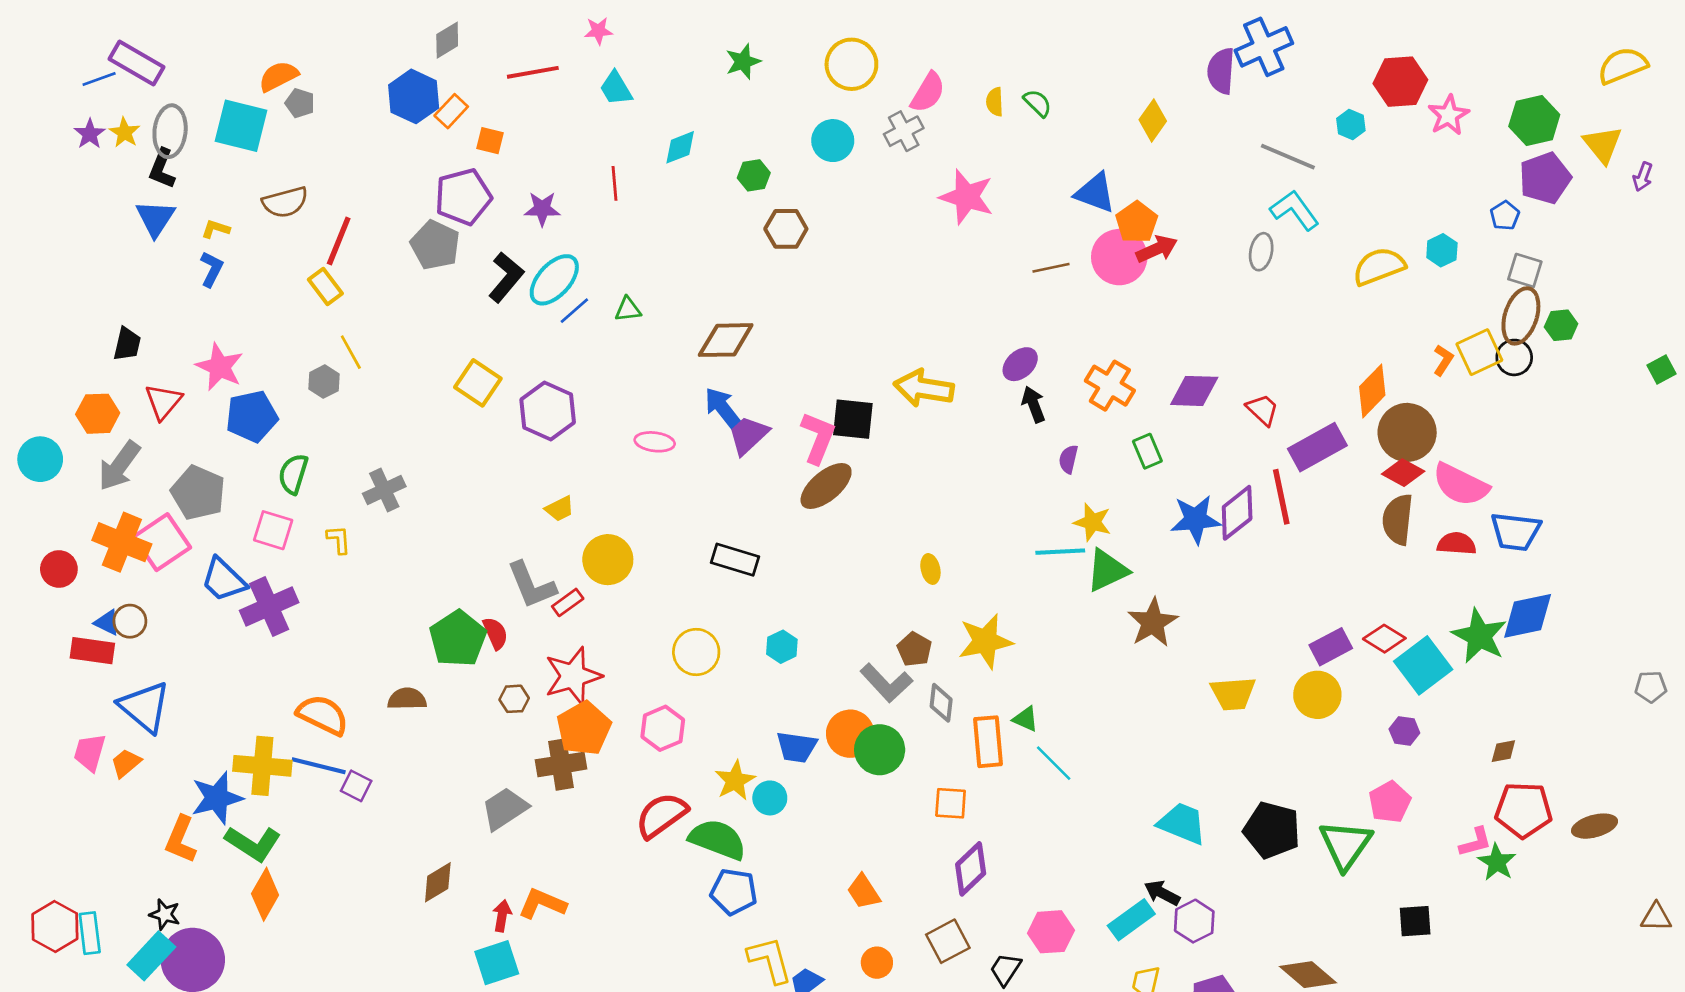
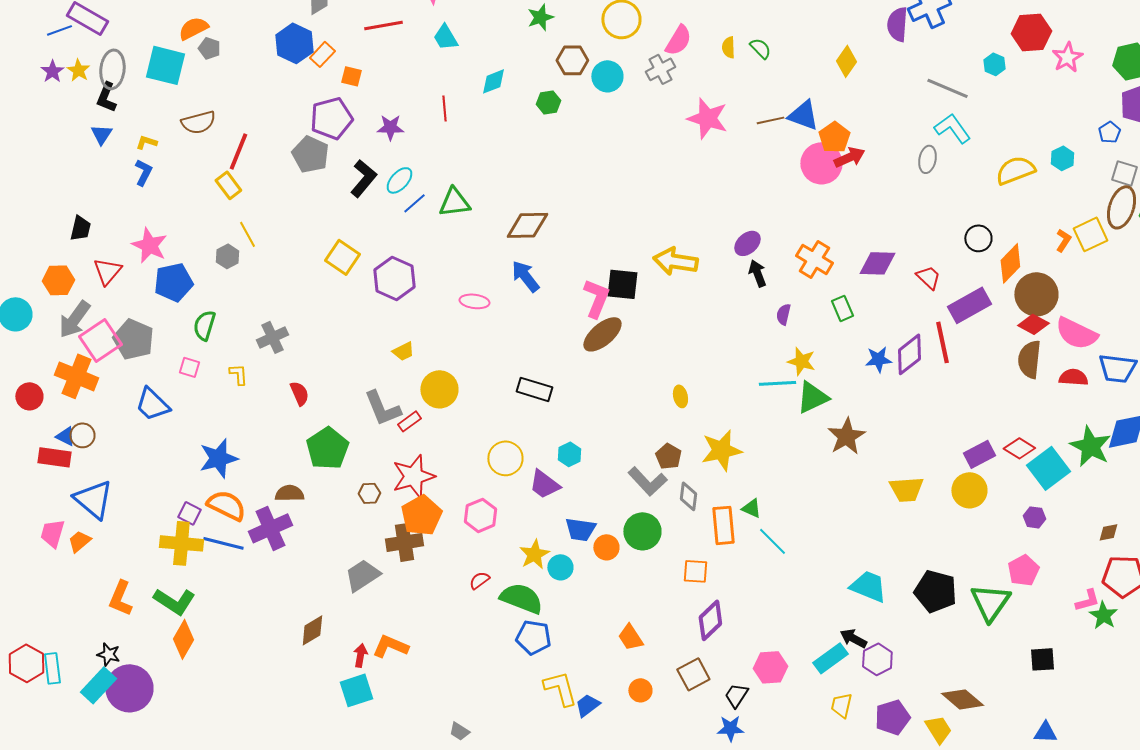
blue triangle: (155, 218) -> (101, 134), size x0.7
brown hexagon: (786, 229) -> (572, 60), moved
brown line: (1051, 268) -> (770, 120), moved
cyan ellipse: (554, 280) -> (399, 180), size x0.7
green triangle: (628, 309) -> (454, 202), size x1.6
black circle: (1514, 357) -> (978, 238), moved
purple trapezoid: (748, 435) -> (544, 484), moved, turned -100
blue star: (1196, 519) -> (878, 359), size x0.7
pink square: (273, 530) -> (189, 367), size x0.7
pink square: (162, 542) -> (100, 340), moved
purple cross: (269, 606) -> (270, 528), moved
red semicircle: (495, 633) -> (299, 393), moved
orange circle: (850, 734) -> (606, 547), moved, size x0.7
purple square: (356, 786) -> (189, 513), moved
blue star: (217, 798) -> (218, 458), moved
red semicircle: (661, 815) -> (479, 580), size x0.5

